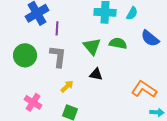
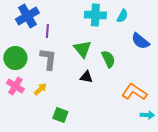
green semicircle: (118, 43) -> (108, 59), moved, turned 54
yellow arrow: (67, 86) -> (40, 89), moved
pink cross: (33, 102) -> (15, 86), moved

